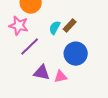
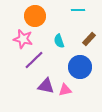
brown rectangle: (70, 26) -> (89, 39), moved
cyan semicircle: (55, 28) -> (59, 41), turned -48

